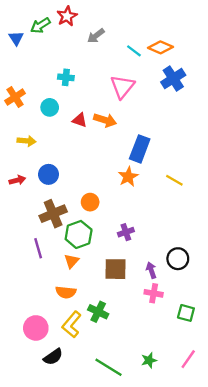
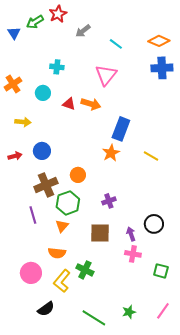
orange diamond: (161, 47) -> (159, 41), moved
blue cross: (173, 79) -> (162, 68), moved, turned 30
pink circle: (36, 328) -> (31, 273), moved

